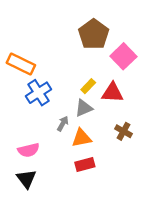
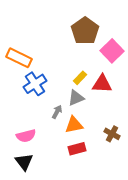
brown cross: (123, 131) -> (112, 134), moved

